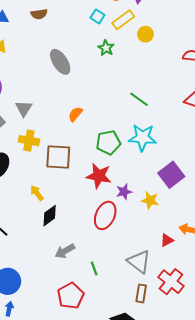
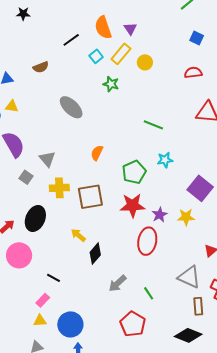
cyan square: (97, 16) -> (96, 56), turned 32
cyan star: (143, 138) -> (165, 160), size x0.6

